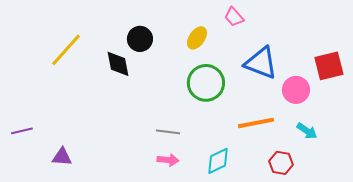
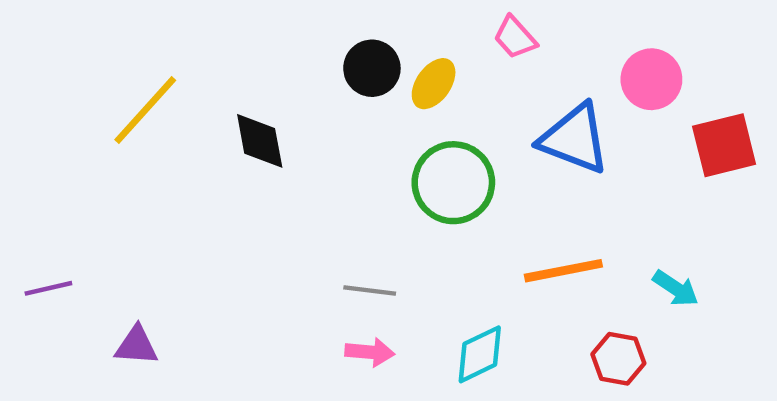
black circle: (140, 39) -> (372, 68), moved
pink circle: (296, 90) -> (651, 79), moved

